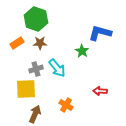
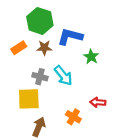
blue L-shape: (100, 33) -> (70, 37), moved
gray cross: (36, 69) -> (40, 77), turned 32
red arrow: (100, 91) -> (98, 102), moved

